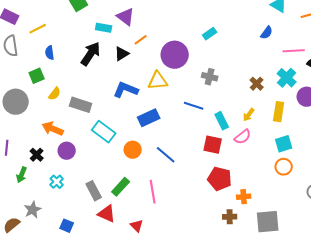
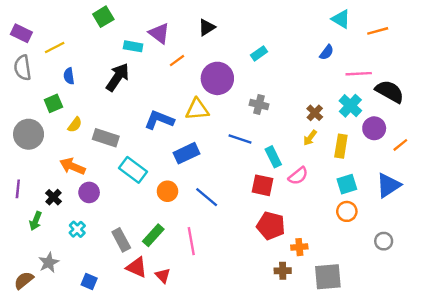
black triangle: (122, 54) -> (207, 27), moved
yellow arrow: (249, 115) -> (310, 138), moved
red triangle: (137, 226) -> (163, 276), moved

